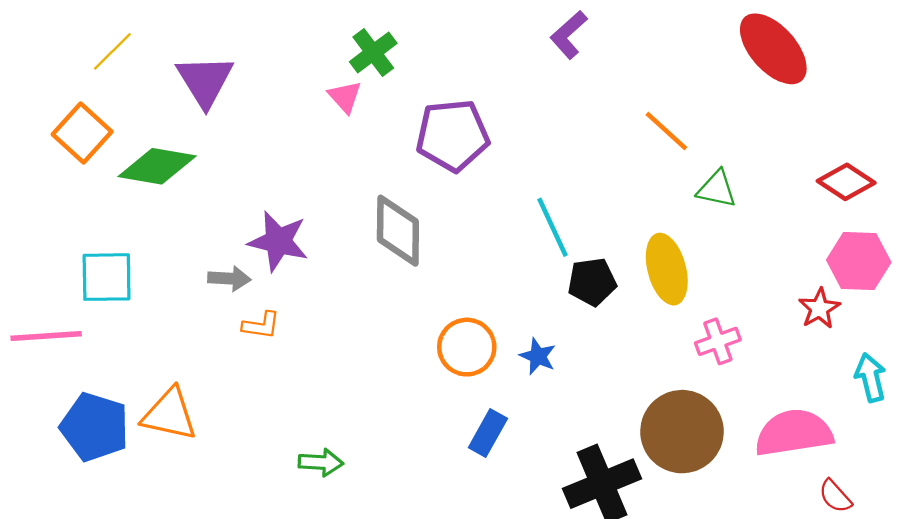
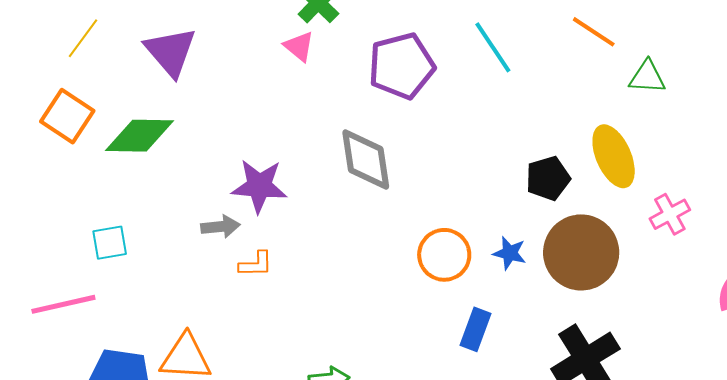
cyan line: (553, 227) -> (493, 47), moved
cyan square: (107, 277) -> (110, 243), size x0.7
brown circle: (682, 432) -> (581, 252), moved

